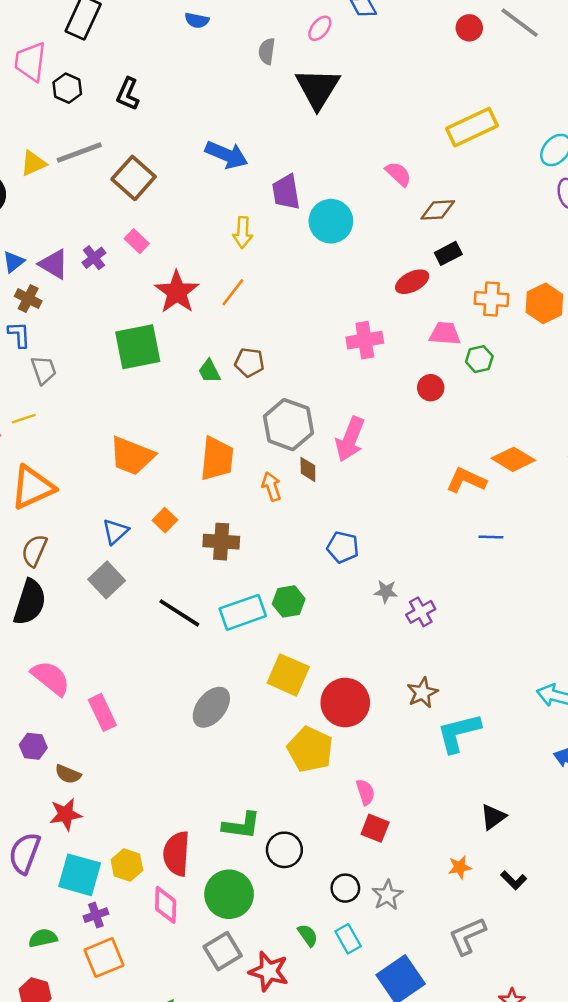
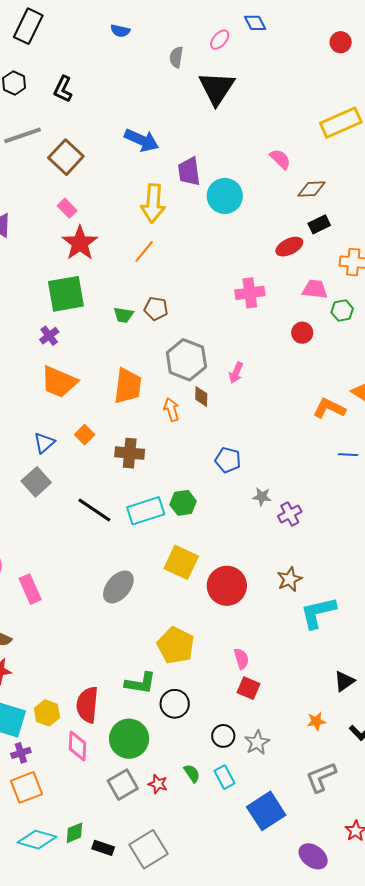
yellow arrow: (243, 232) -> (153, 203), size x1.5
purple cross: (94, 258) -> (49, 336), moved
red star: (177, 292) -> (80, 243), moved
green trapezoid: (209, 371) -> (123, 315), turned -55
pink arrow: (350, 439) -> (236, 373), size x0.6
yellow pentagon: (310, 749) -> (176, 645), moved
red star: (269, 971) -> (158, 784), moved, size x0.6

